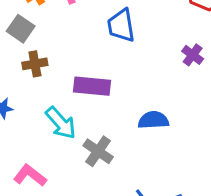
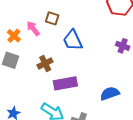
brown cross: (35, 64) -> (45, 63), moved

